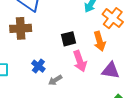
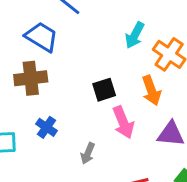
blue cross: (38, 66) -> (46, 127), moved
gray arrow: (55, 80) -> (88, 153), turned -32

